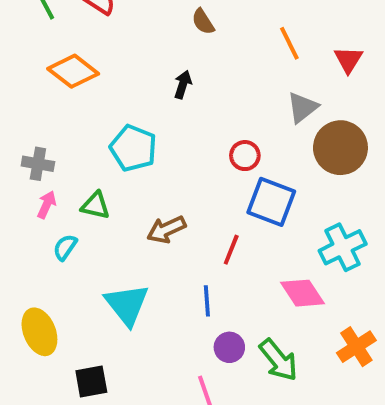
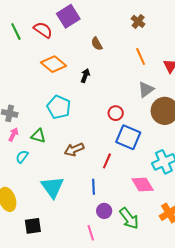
orange diamond: (73, 71) -> (53, 64), moved

